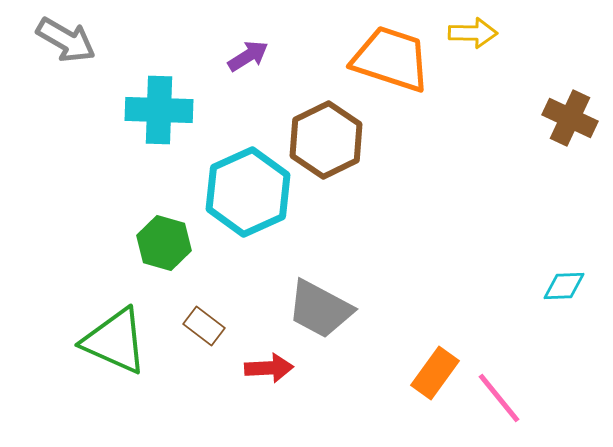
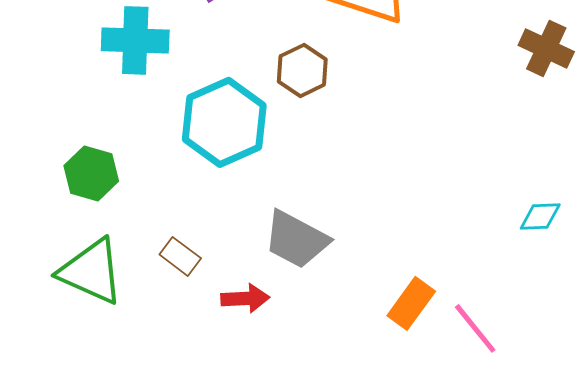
brown hexagon: (326, 140) -> (302, 70), size x0.7
green hexagon: (164, 243) -> (91, 173), moved

